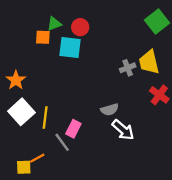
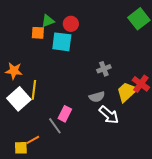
yellow trapezoid: (149, 62) -> (127, 92), moved, turned 60
gray cross: (128, 68) -> (104, 69), moved
orange star: (16, 80) -> (14, 71), turned -30
yellow line: (45, 117) -> (34, 90), moved

